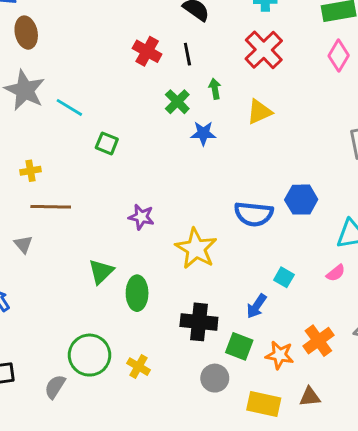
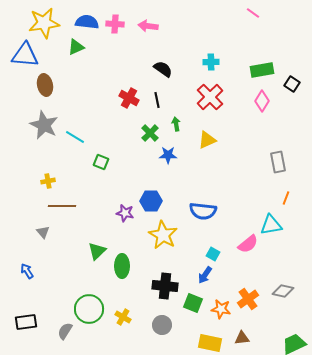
blue hexagon: (301, 200) -> (151, 201), moved
pink semicircle: (336, 273) -> (248, 244), moved, size x1.5
cyan square: (284, 277) -> (213, 254), moved
gray circle: (215, 378) -> (162, 325), moved

